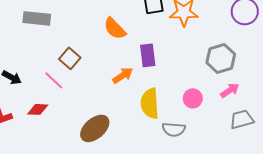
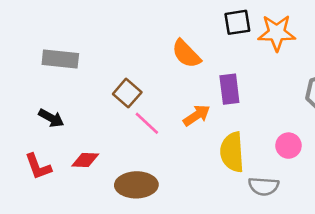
gray rectangle: (37, 18) -> (60, 59), moved
pink line: (54, 80) -> (147, 123), moved
brown ellipse: (95, 128) -> (136, 185), moved, turned 40

